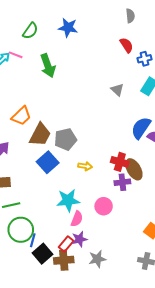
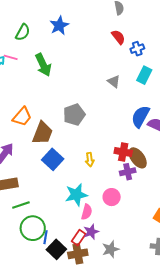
blue star: (68, 28) -> (59, 26), turned -30
gray pentagon: (65, 139) -> (74, 115), moved
yellow arrow: (85, 166) -> (90, 160), turned 80

